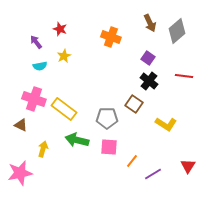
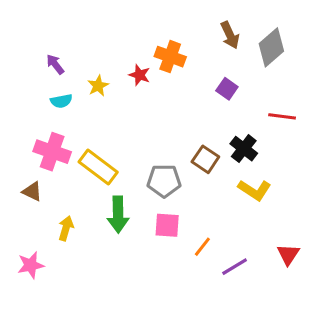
red star: (60, 29) -> (140, 75), moved
black cross: (149, 81) -> (244, 149), moved
green arrow: (77, 140) -> (118, 214), turned -105
pink star: (20, 173) -> (31, 265), size x0.7

